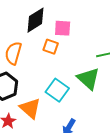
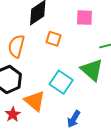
pink square: (63, 28) -> (84, 18), moved

